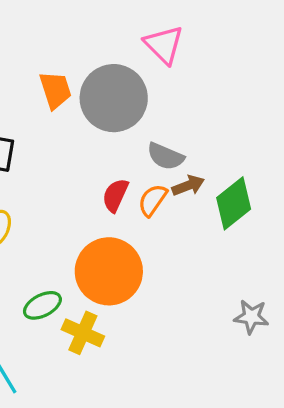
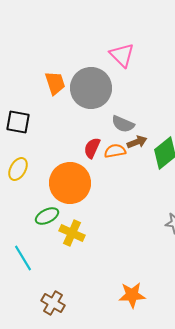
orange semicircle: (153, 200) -> (115, 151), turned 45
orange circle: (109, 271) -> (70, 183), moved

